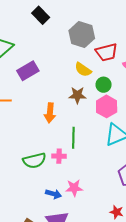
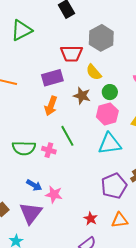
red trapezoid: (106, 52) -> (71, 53), moved
purple rectangle: (28, 71) -> (52, 78), moved
green line: (73, 138) -> (67, 136), turned -45
pink star: (74, 188) -> (54, 194), moved

